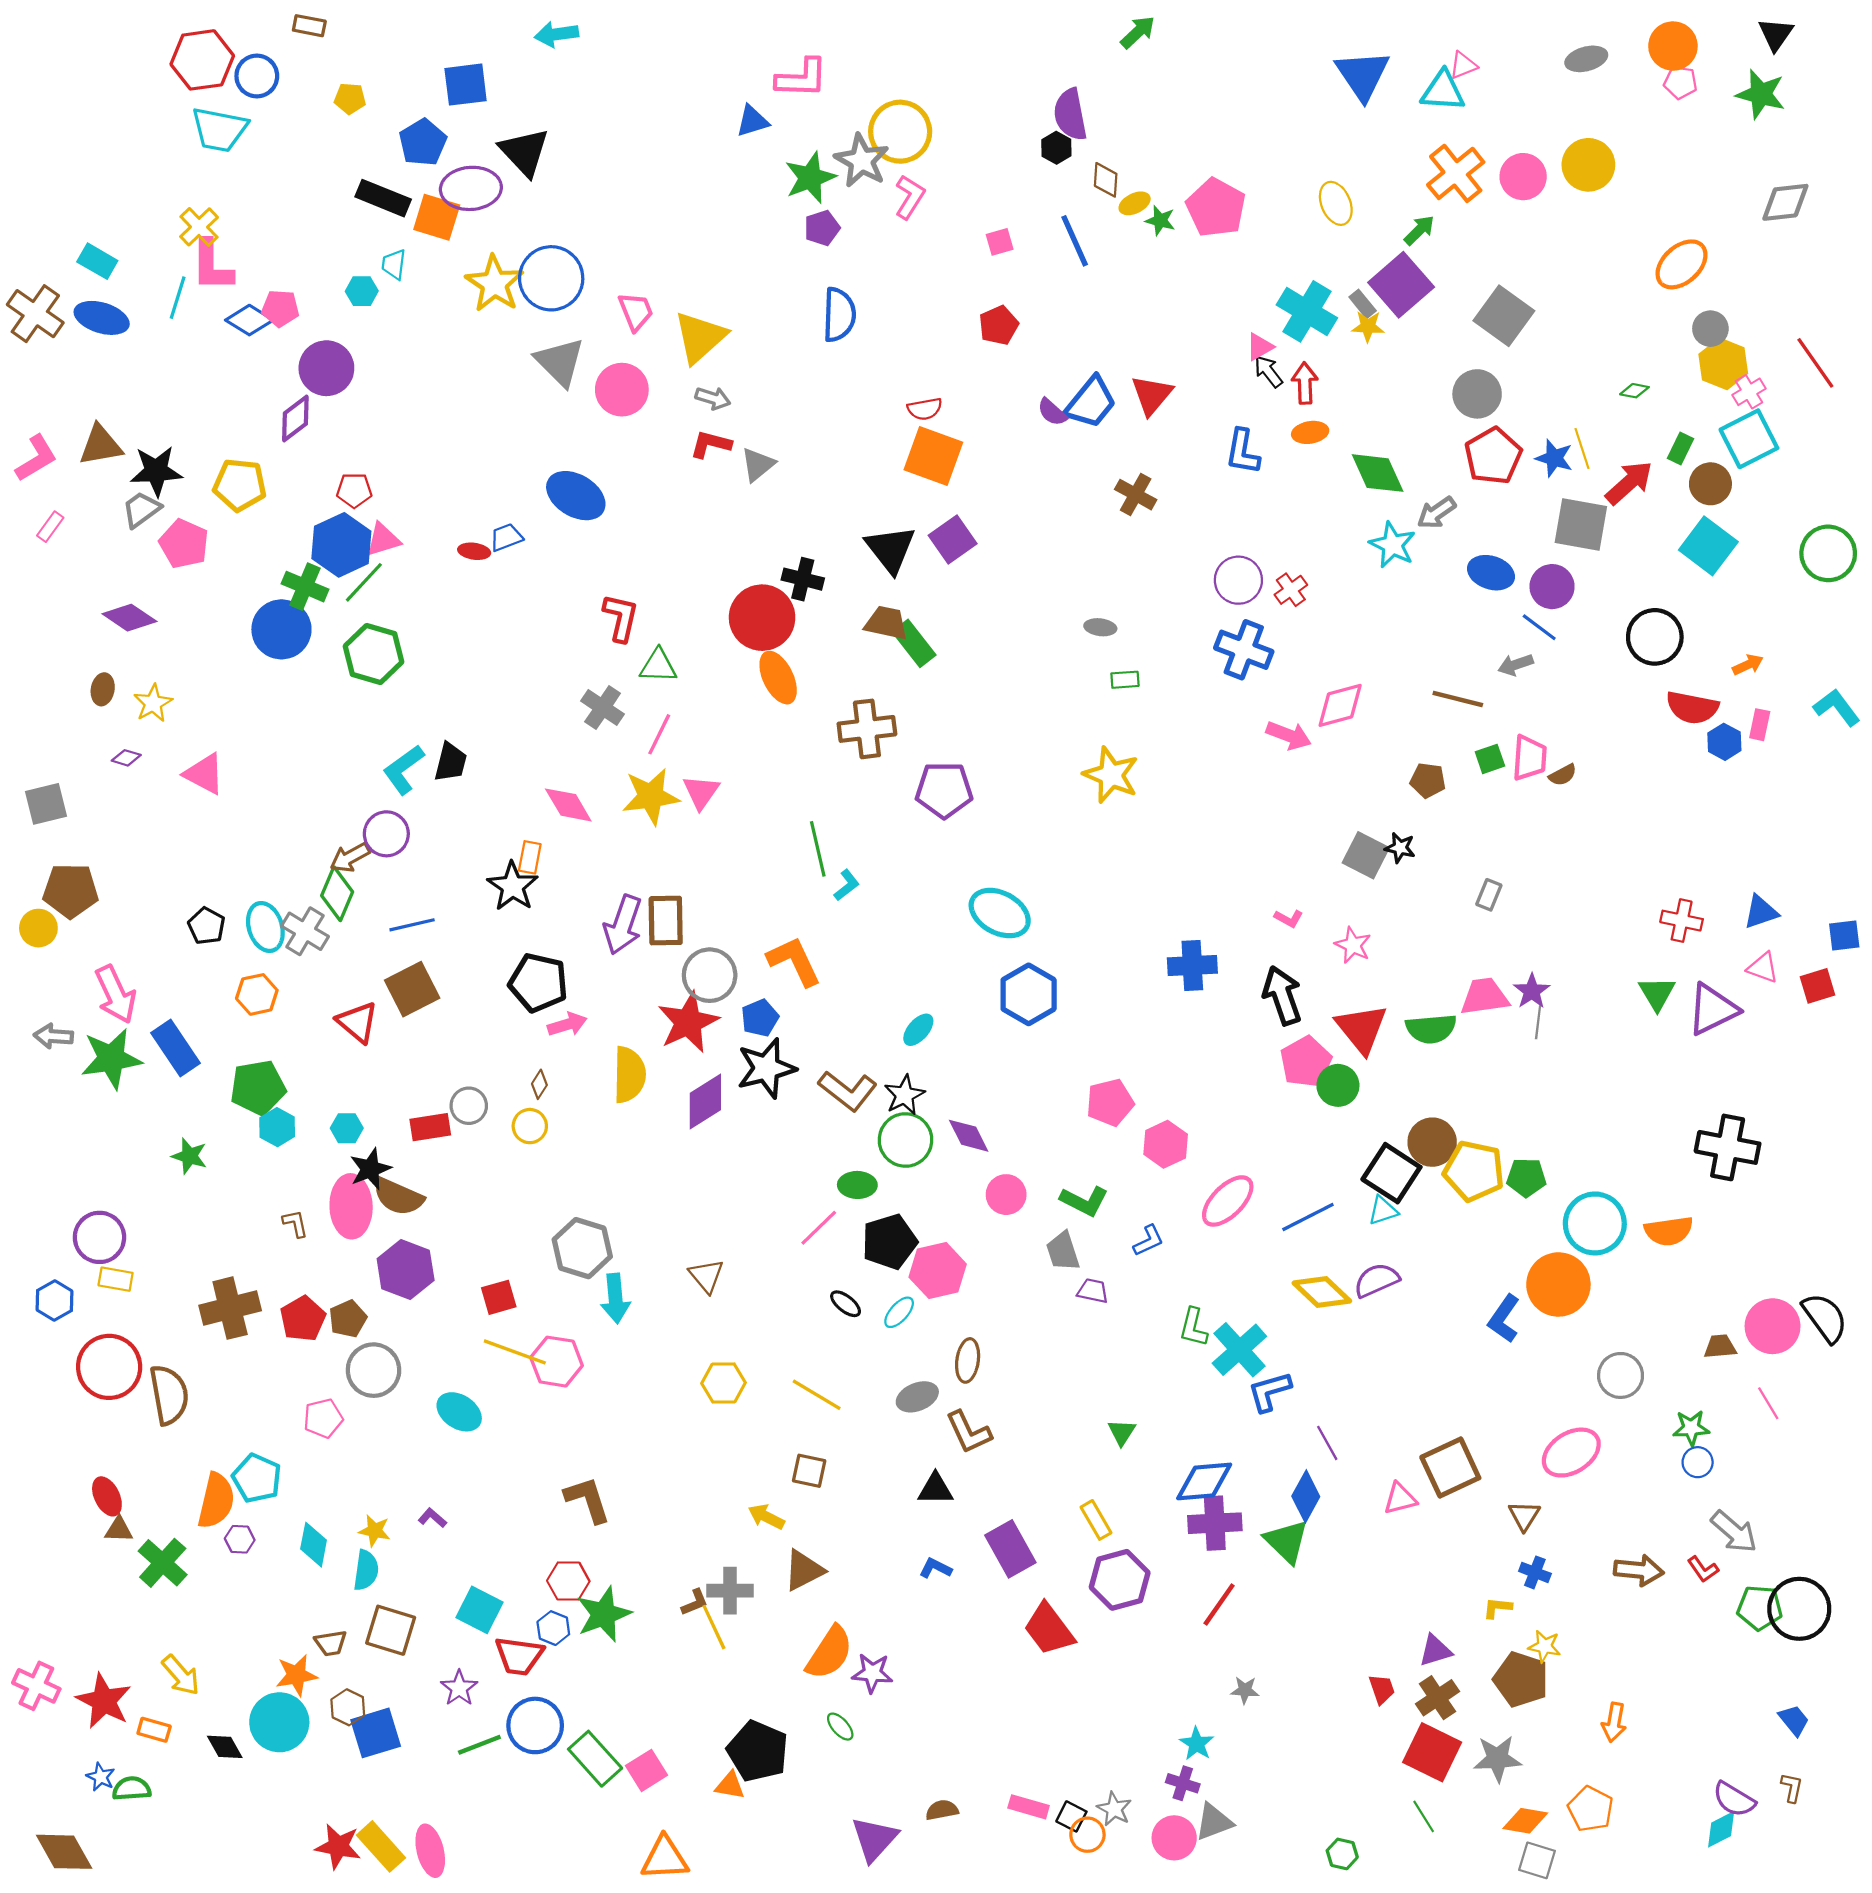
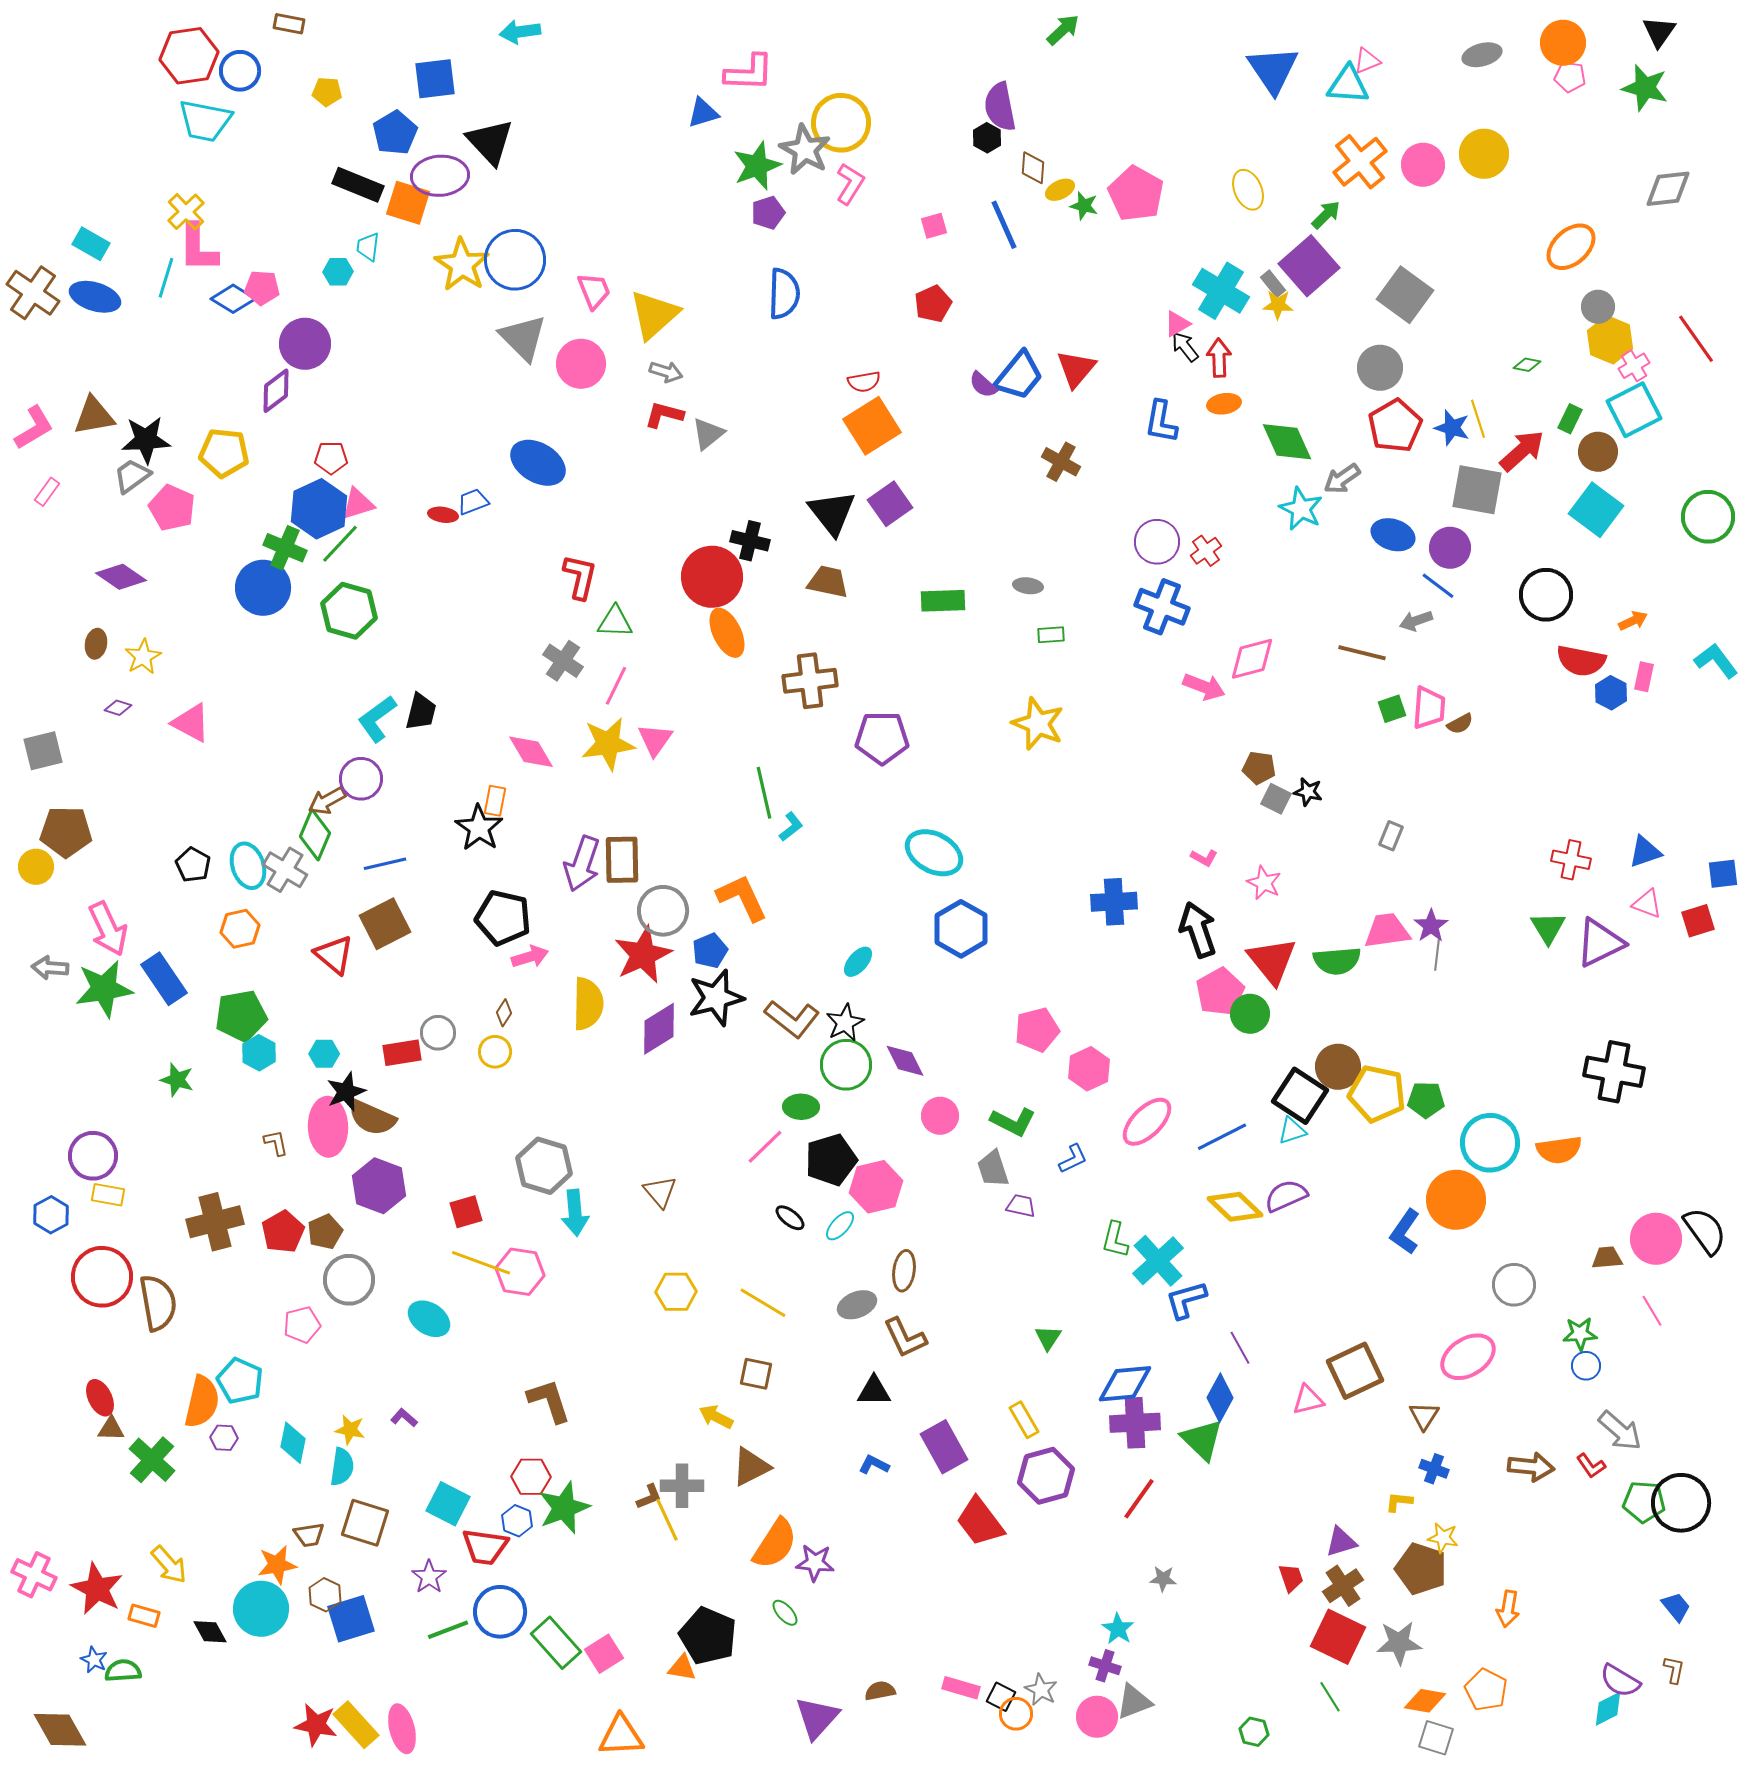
orange square: (933, 456) -> (872, 426), turned 38
green rectangle: (914, 643) -> (943, 601), moved, turned -54
brown pentagon: (1428, 780) -> (1259, 768), moved
gray square: (1366, 855) -> (1276, 799), size x0.7

